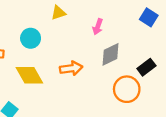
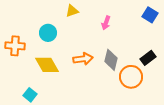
gray diamond: (110, 54) -> (111, 60), moved, turned -50

